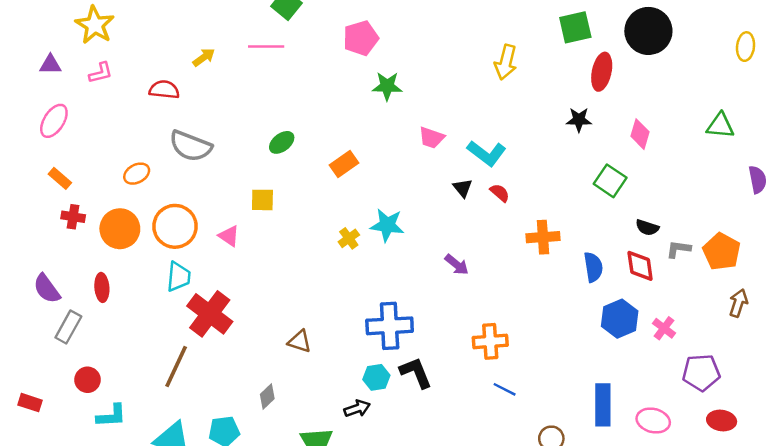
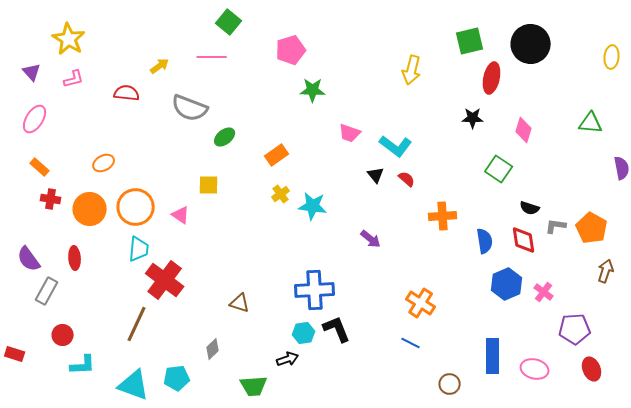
purple triangle: (50, 65) -> (32, 72), turned 48
gray semicircle: (191, 146) -> (190, 108), moved
yellow cross: (349, 238) -> (281, 194), moved
orange cross: (490, 341) -> (421, 303), moved, turned 36
red ellipse: (722, 421) -> (592, 369), turned 60

